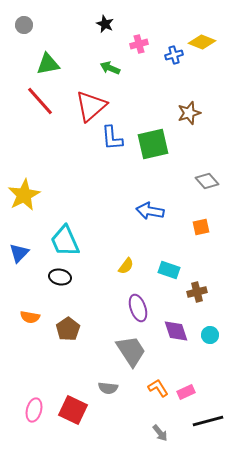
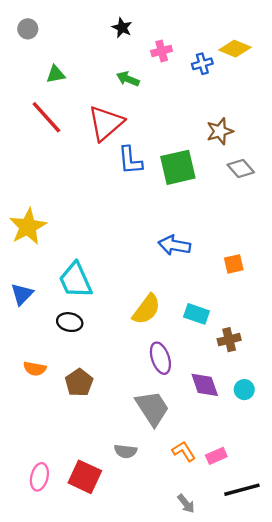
green triangle: (48, 64) -> (56, 74), size x0.7
gray diamond: (207, 181) -> (241, 168), moved
yellow semicircle: (126, 266) -> (146, 309), size x1.6

